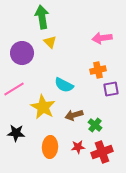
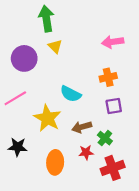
purple square: (111, 89) -> (114, 106), moved
red star: (78, 147) -> (86, 152), moved

